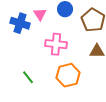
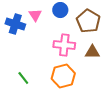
pink cross: (56, 44) -> (64, 45), moved

